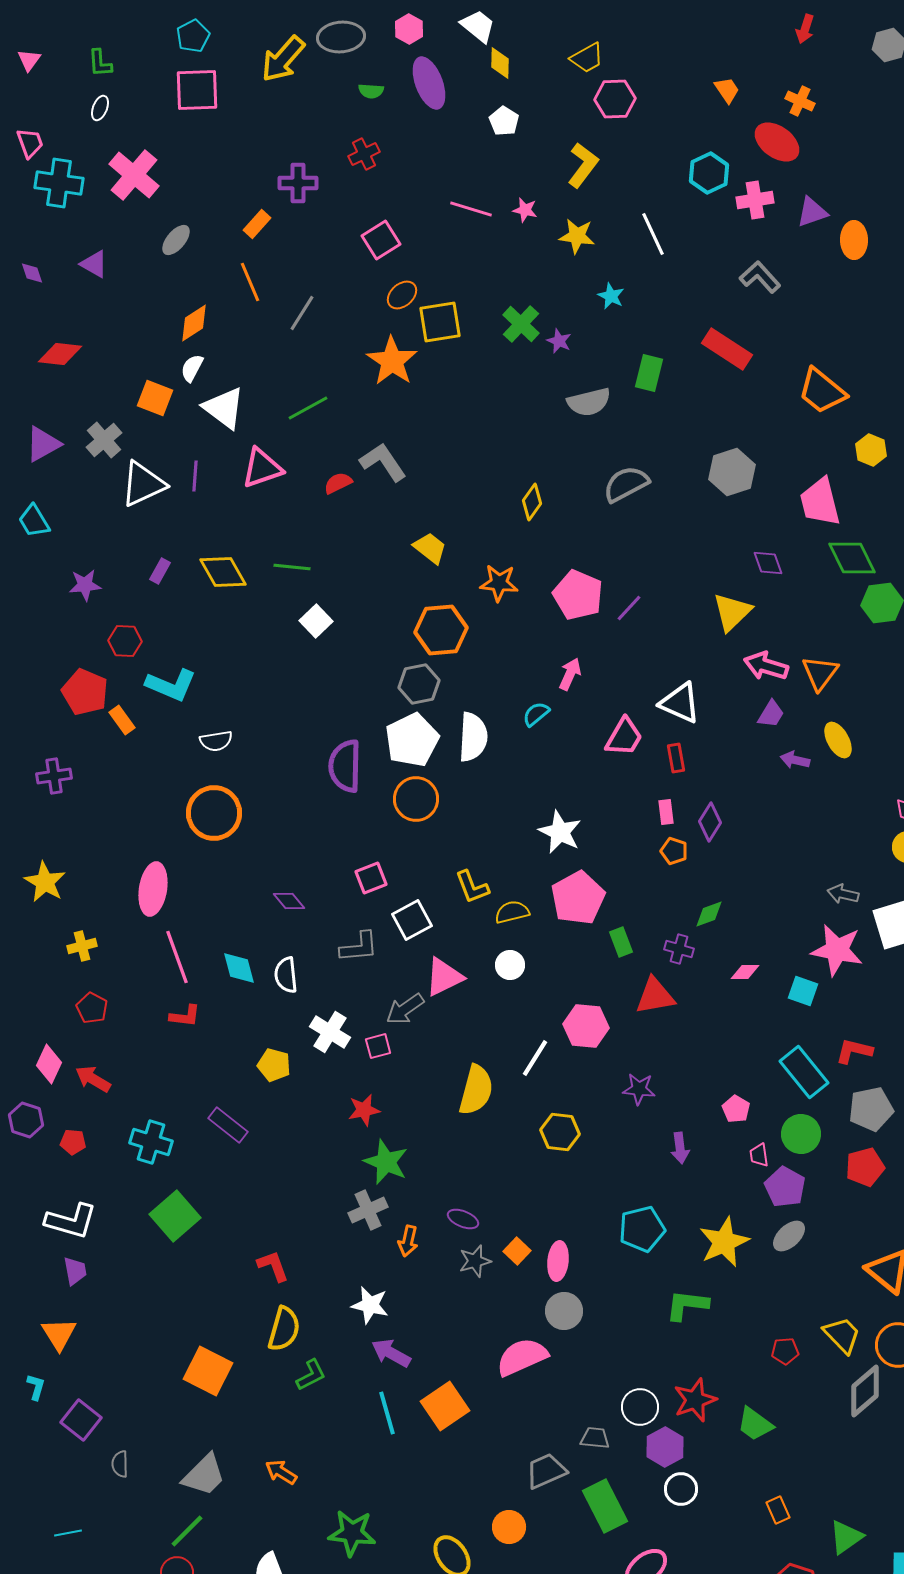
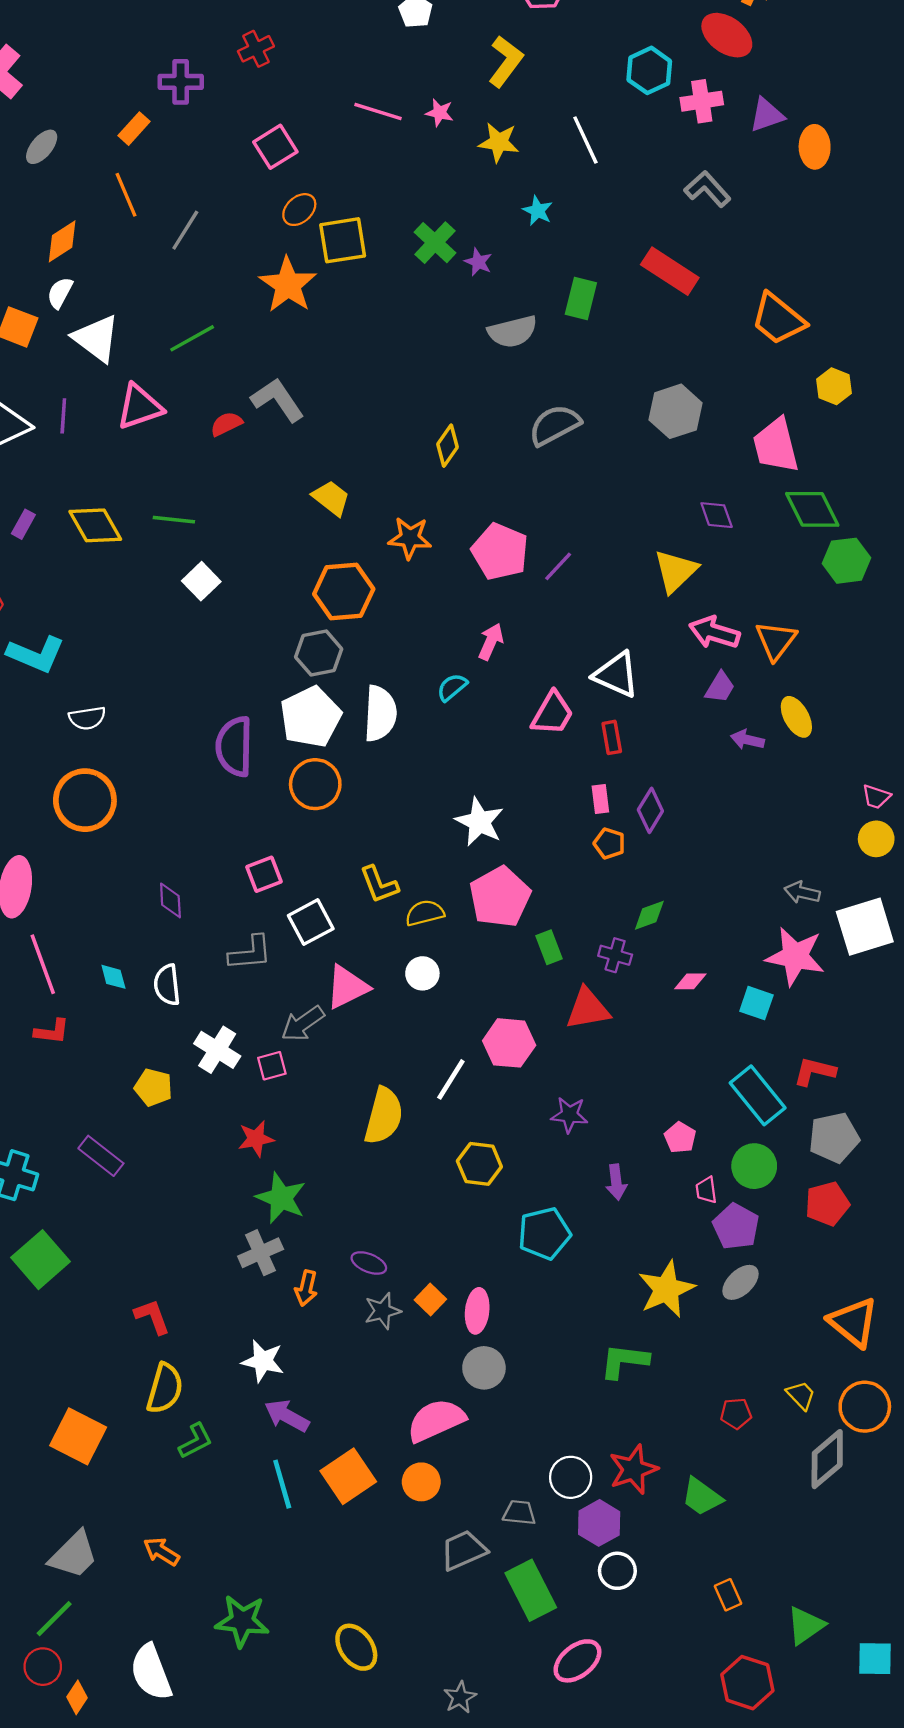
purple diamond: (289, 901) -> (170, 900), turned 36
cyan diamond: (239, 968) -> (113, 977), size x0.7
cyan pentagon: (642, 1229) -> (544, 1233), moved
yellow trapezoid: (842, 1335) -> (801, 1395), size x0.7
orange circle: (509, 1527) -> (421, 1482), moved

